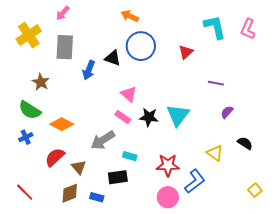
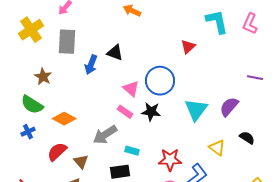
blue circle: (141, 46) -> (160, 81), moved
purple line: (216, 83) -> (255, 78), moved
purple semicircle: (227, 112) -> (229, 107), size x1.5
cyan triangle: (178, 115) -> (196, 110), moved

